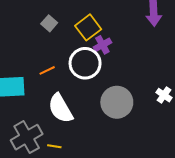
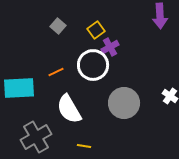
yellow square: (88, 27) -> (96, 30), size x0.7
yellow line: (54, 146) -> (84, 146), moved

